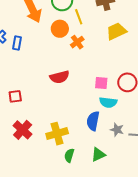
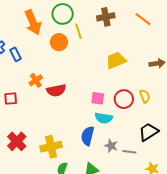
yellow trapezoid: (116, 31) -> (116, 60), moved
orange cross: (77, 42) -> (36, 80), moved
blue rectangle: (17, 43) -> (15, 54), turned -40
red square: (15, 96) -> (11, 99), moved

